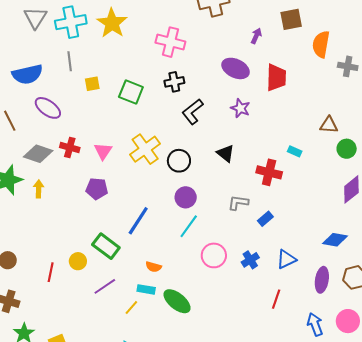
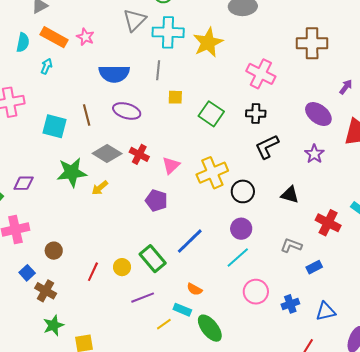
purple ellipse: (48, 108) -> (127, 111), turned -32
black triangle: (226, 153) -> (290, 195), turned -36
yellow arrow: (39, 189) -> (100, 188), turned -144

